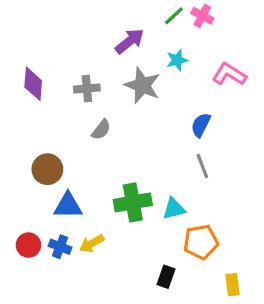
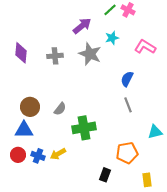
gray semicircle: (101, 130) -> (60, 109), moved
blue triangle: (68, 206) -> (24, 130), moved
cyan triangle: (174, 209) -> (155, 132), moved

